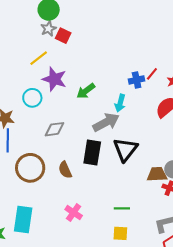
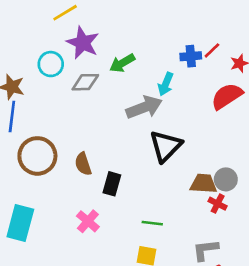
gray diamond: (54, 129) -> (85, 82), moved
black rectangle: (92, 152) -> (112, 184), moved, size x0.7

